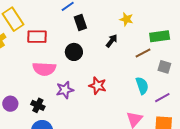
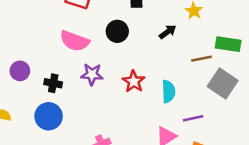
gray square: (164, 67) -> (223, 83), size x1.6
cyan semicircle: (142, 86) -> (168, 91), moved
purple line: (162, 98) -> (193, 118), moved
black cross: (38, 105) -> (53, 83), turned -32

